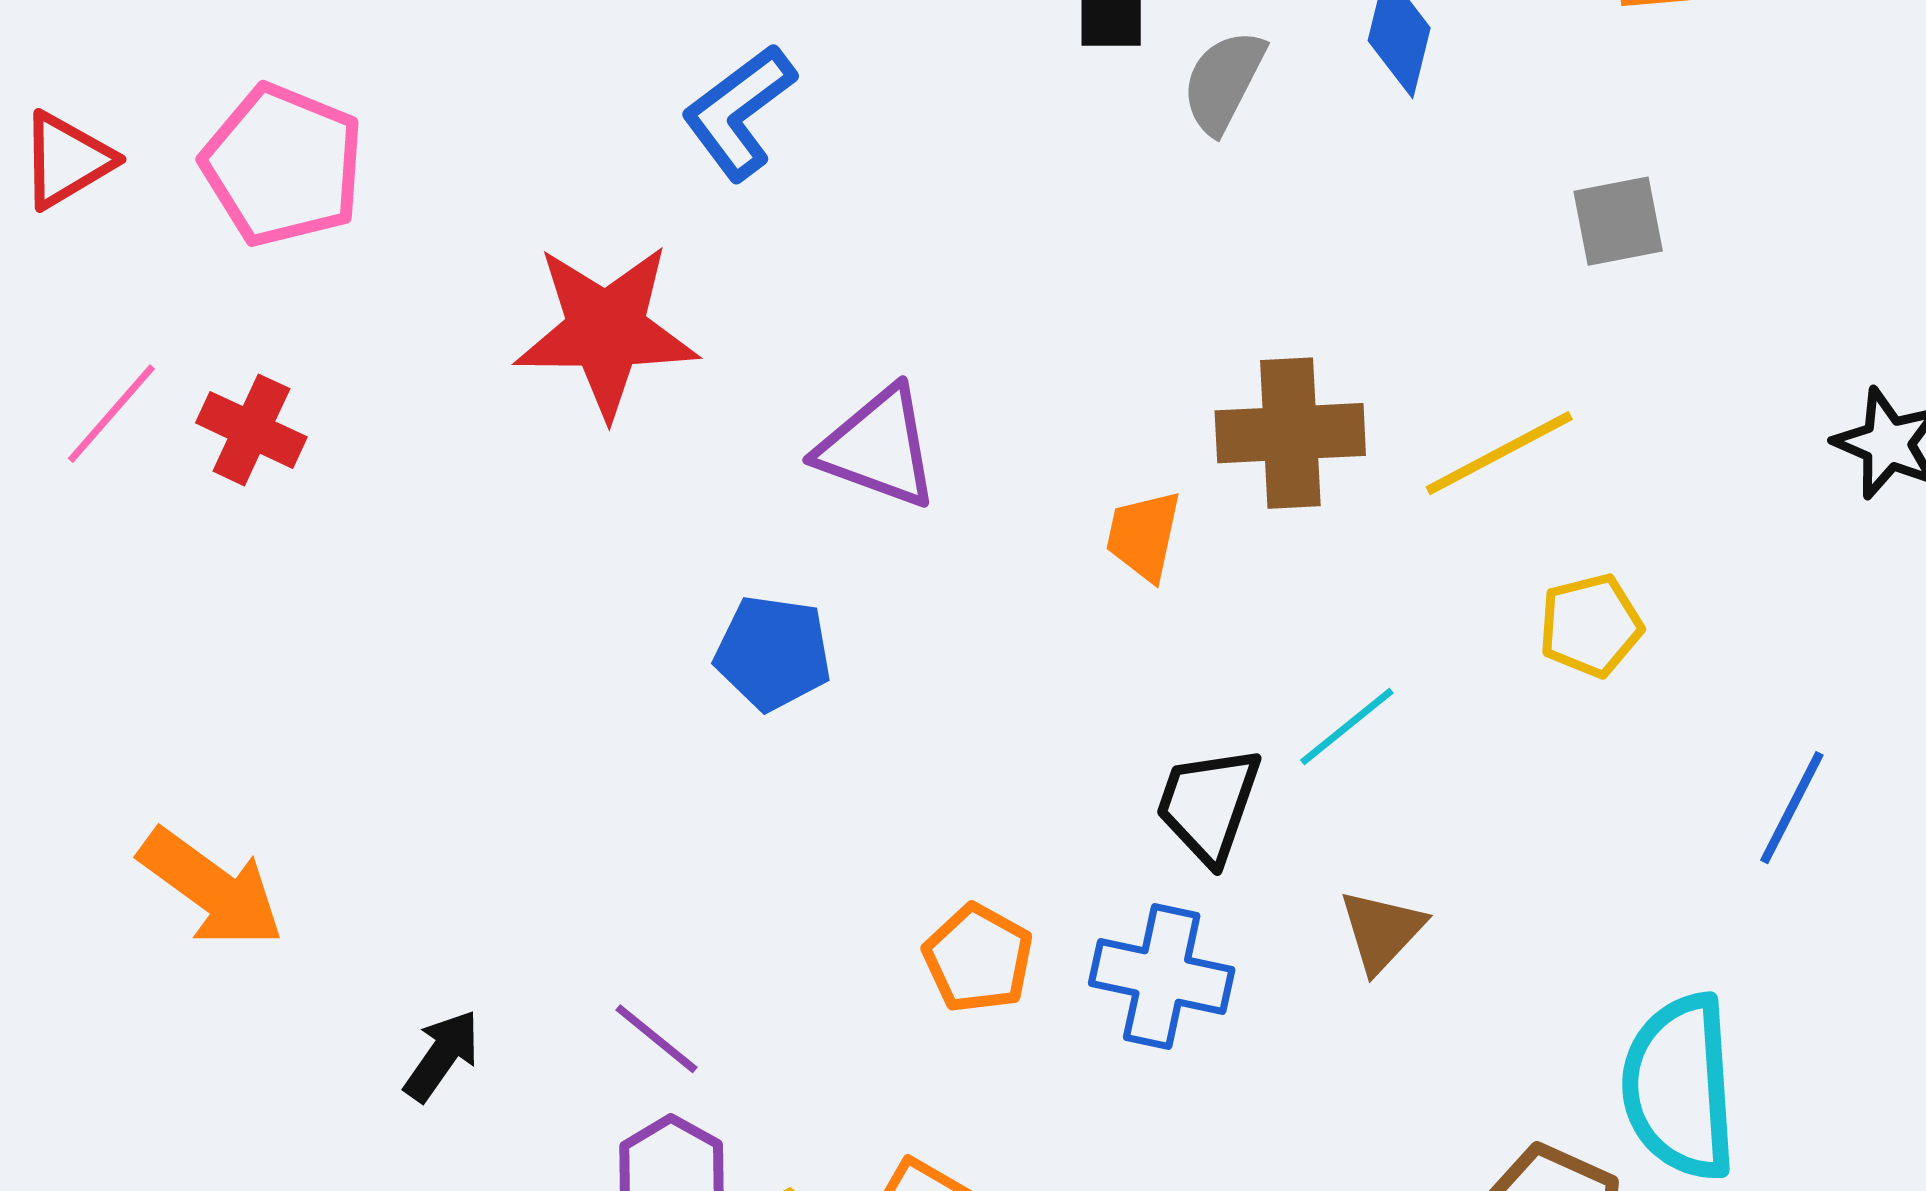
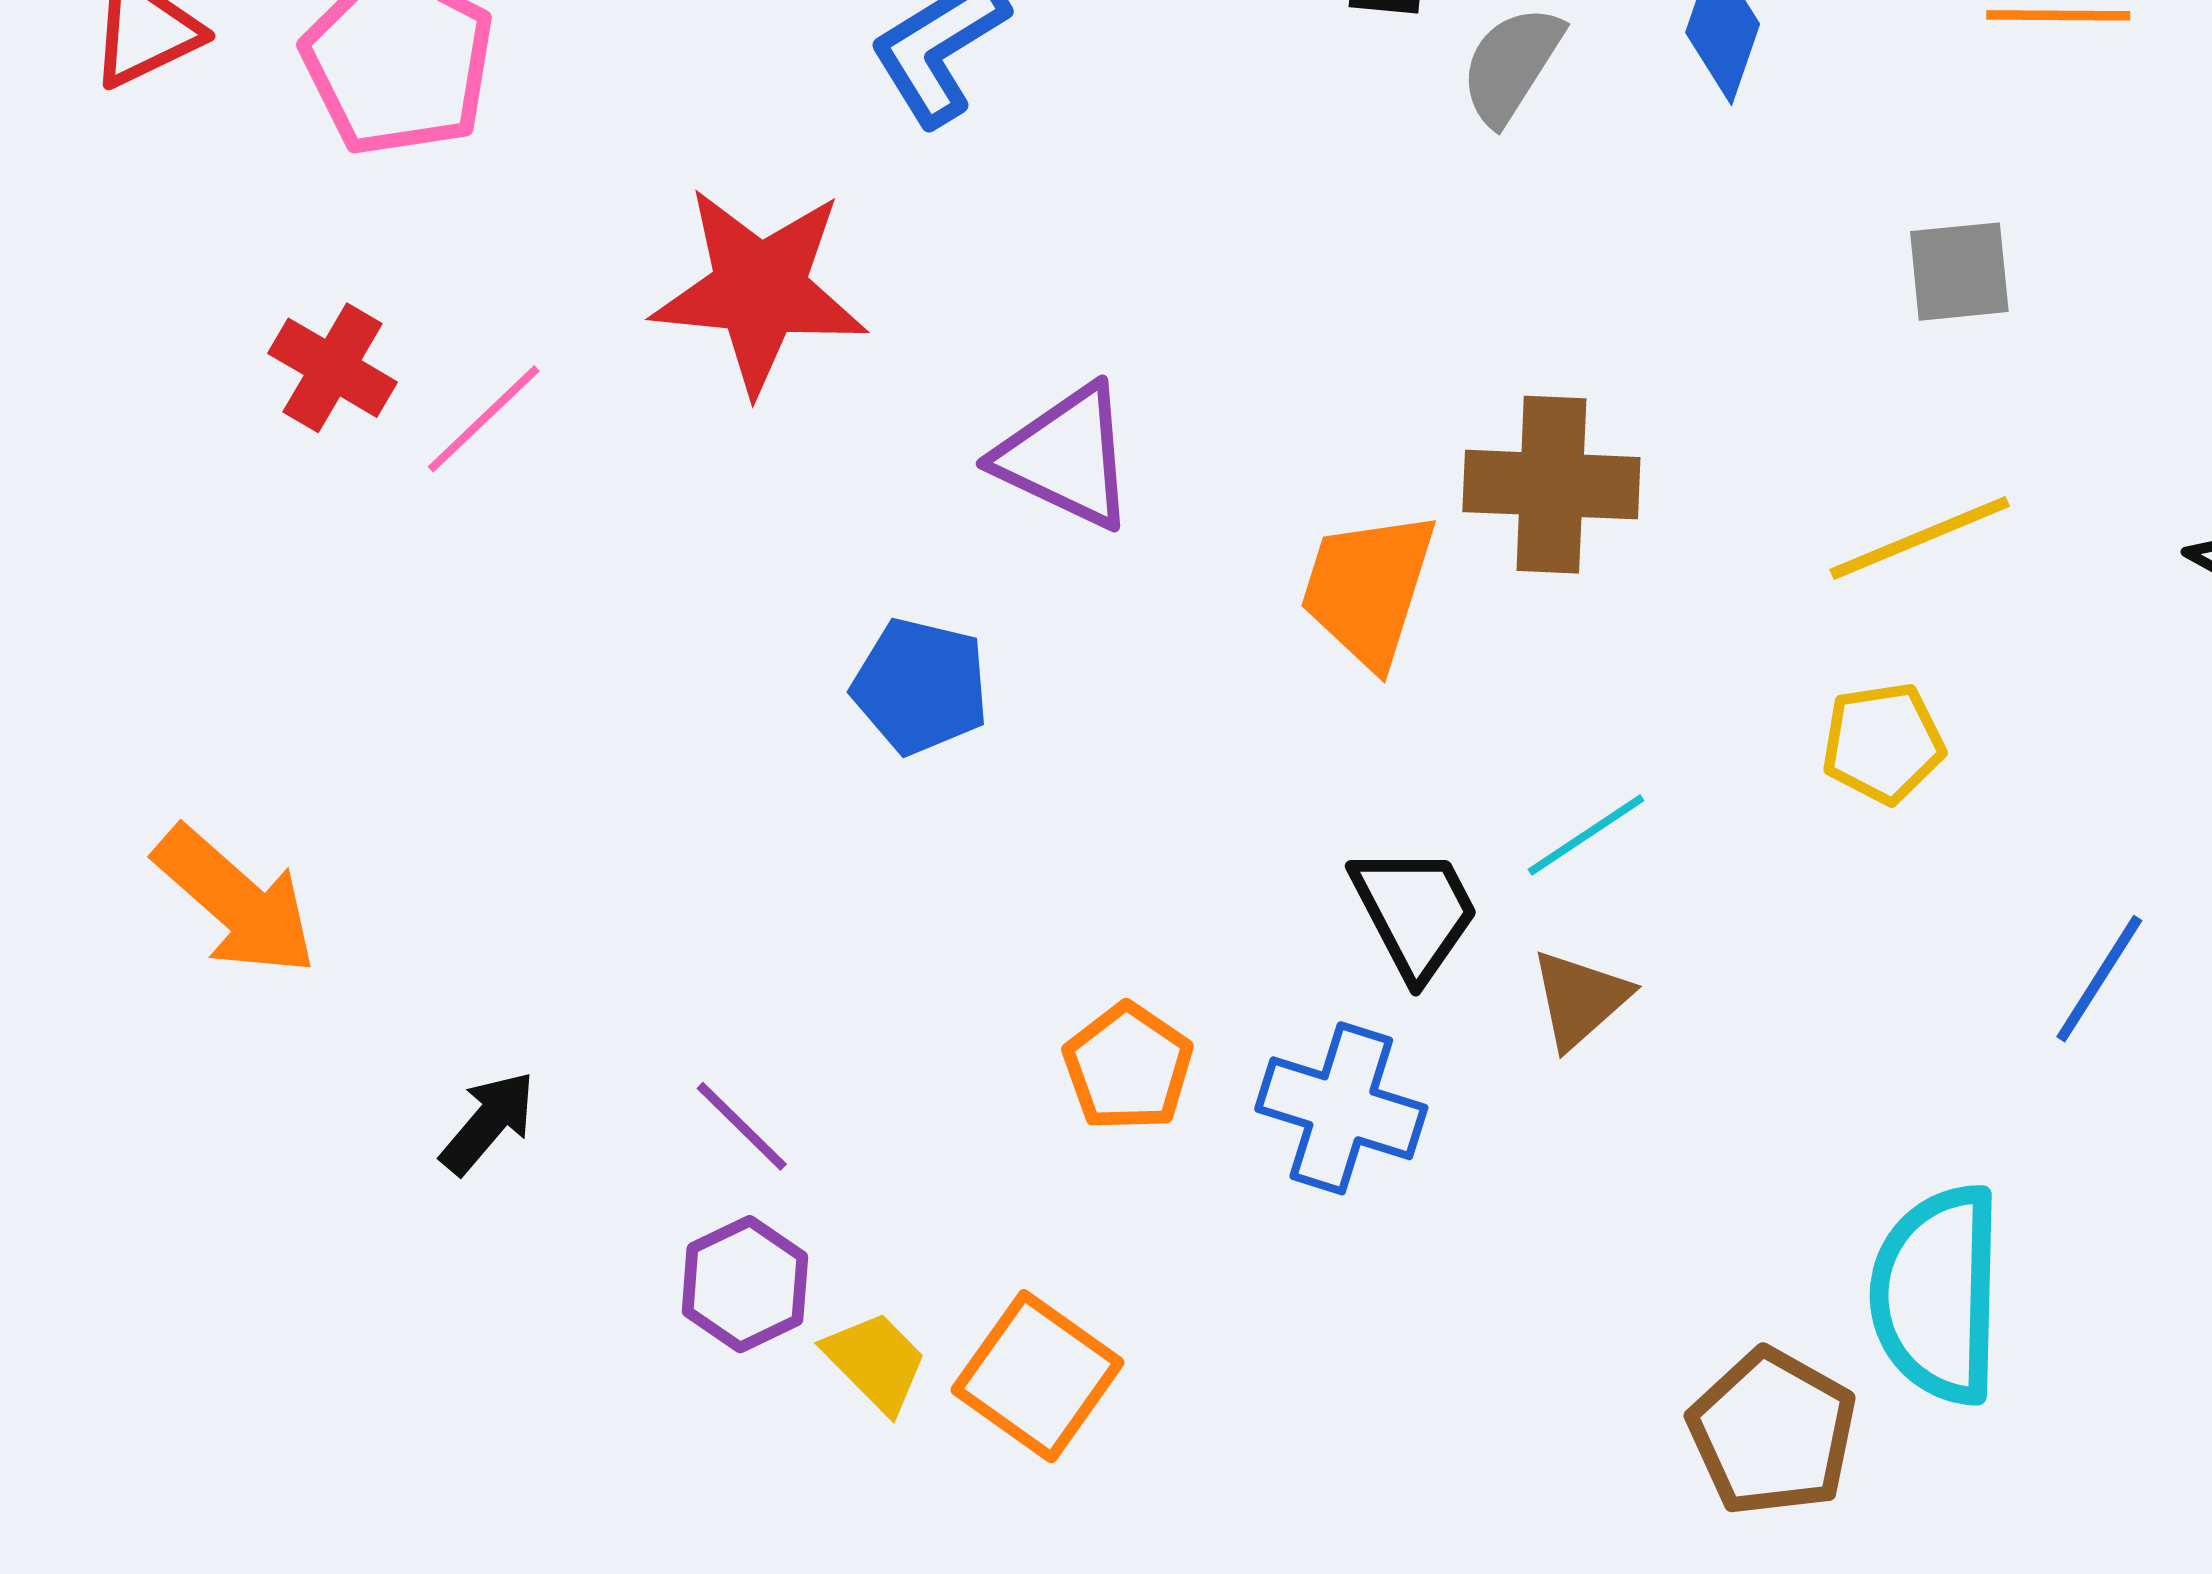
pink line: (111, 414) -> (484, 419), moved
yellow line: (1499, 453) -> (1920, 538), moved
orange trapezoid: (1144, 535) -> (1368, 589), size x1.5
black trapezoid: (1208, 805) -> (1415, 912), turned 128
brown triangle: (1382, 931) -> (1580, 999), moved

